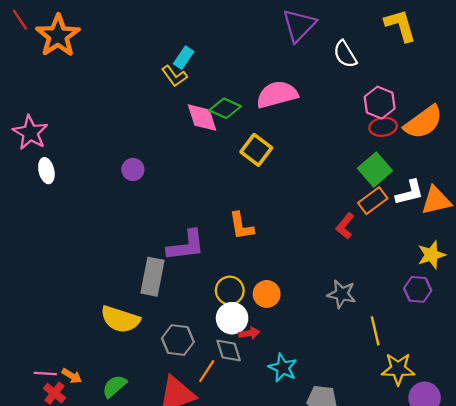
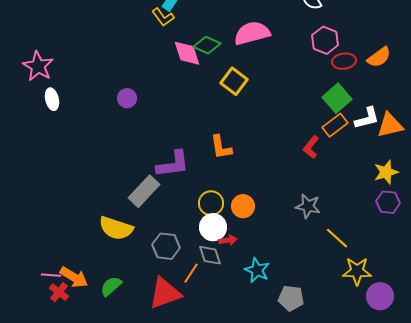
pink hexagon: (380, 103) -> (325, 40), moved
orange semicircle: (423, 122) -> (379, 57), size x0.7
gray rectangle: (152, 277) -> (144, 191), turned 32
purple hexagon: (418, 289) -> (388, 202), moved
yellow line: (375, 331) -> (337, 238), turned -35
orange arrow: (72, 376) -> (74, 277), size x1.6

